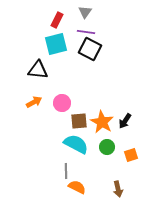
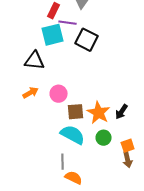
purple line: (86, 32) -> (68, 23), moved
brown arrow: (118, 189) -> (128, 160), moved

